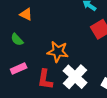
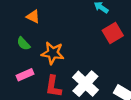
orange star: (58, 52) -> (53, 53), moved

